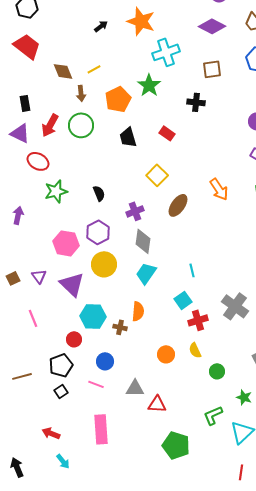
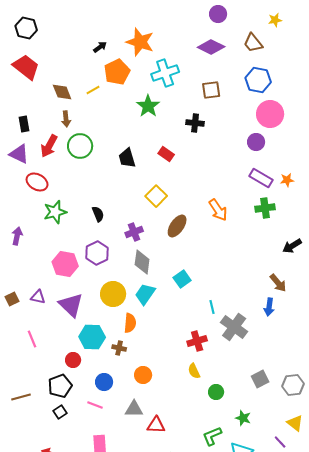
brown arrow: (81, 93) -> (66, 119), moved
orange pentagon: (118, 99) -> (117, 72), moved
yellow circle: (104, 264) -> (113, 294), moved
cyan line: (192, 270) -> (212, 307), moved
purple triangle: (39, 276) -> (38, 297), turned -42
cyan square: (183, 300) -> (182, 279), moved
orange semicircle: (138, 311) -> (130, 323), moved
orange circle: (166, 354) -> (143, 375), moved

